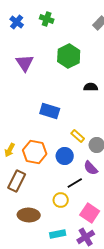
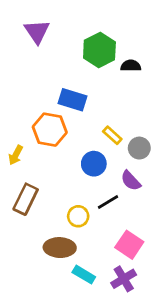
green hexagon: (69, 56) -> (99, 50), moved
orange hexagon: (35, 152) -> (50, 130), moved
yellow circle: (61, 200) -> (78, 216), moved
brown ellipse: (29, 215) -> (60, 248), moved
cyan rectangle: (58, 234) -> (84, 275), turned 42

